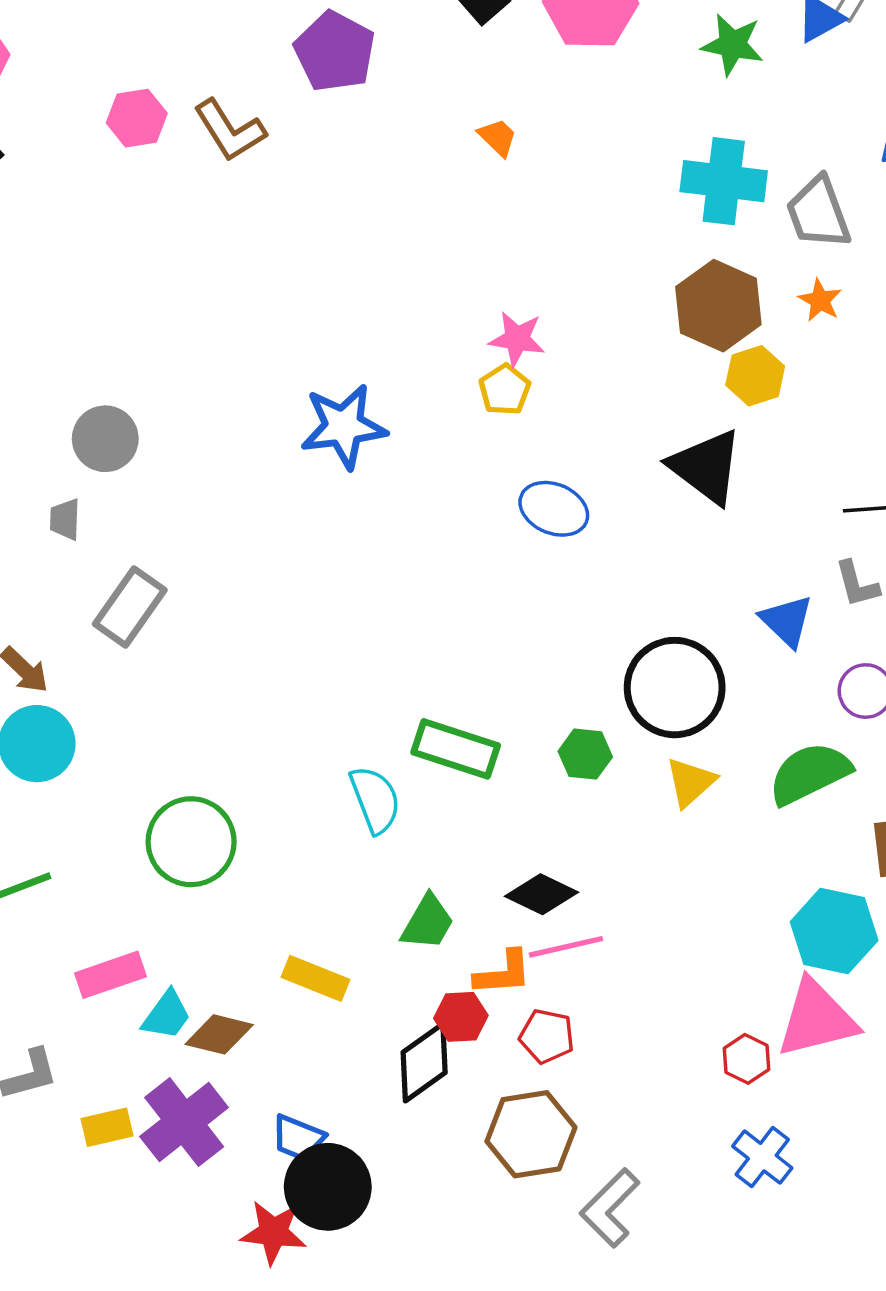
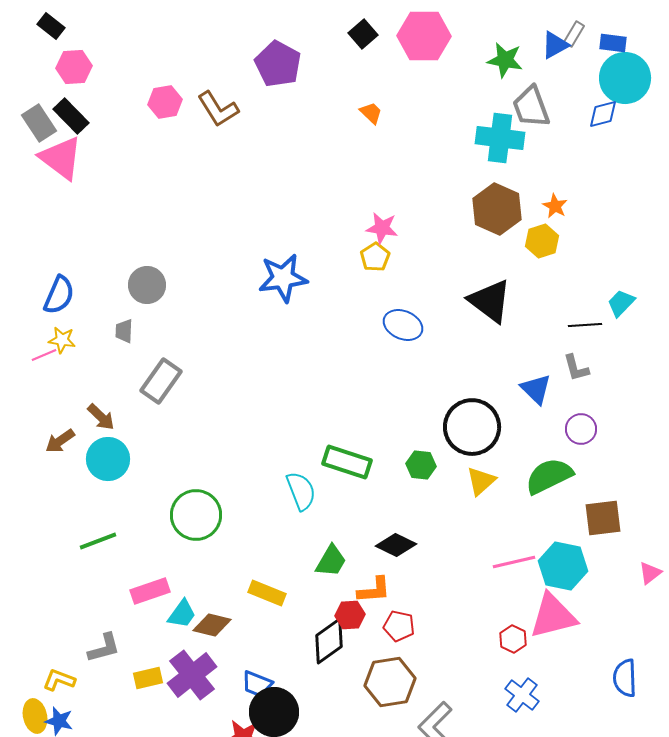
gray trapezoid: (818, 213) -> (531, 107), moved
yellow hexagon: (755, 376) -> (542, 241), moved
pink line: (566, 947) -> (514, 562), moved

